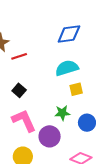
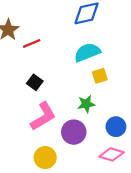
pink L-shape: (24, 121) -> (43, 116), turned 88
blue circle: (87, 123) -> (116, 127), moved

